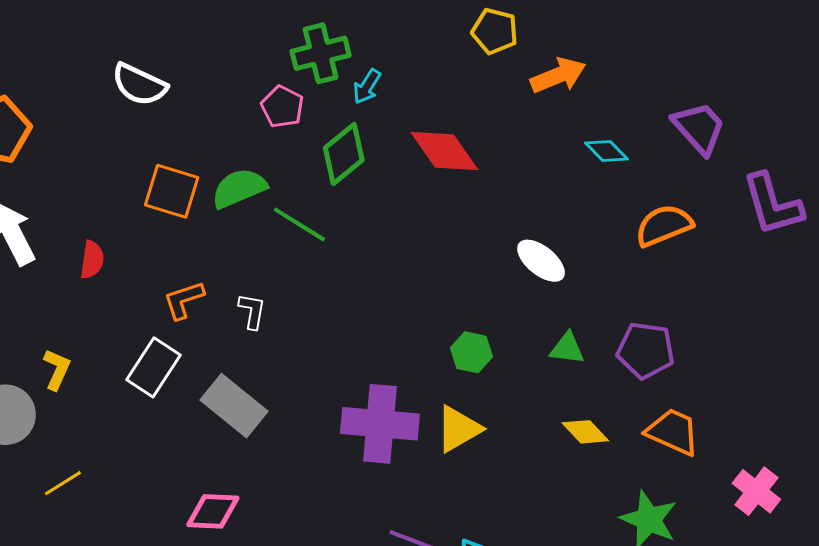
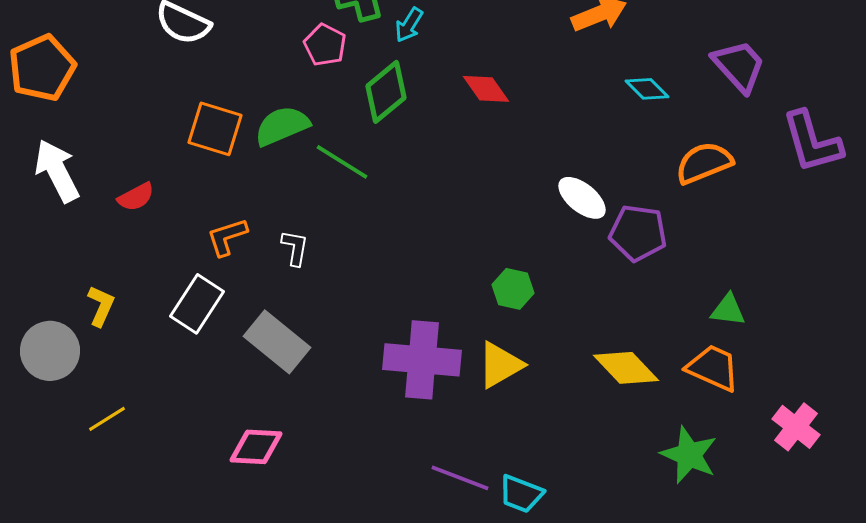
red diamond: (444, 151) -> (486, 89), size x0.7
red semicircle: (92, 260) -> (136, 197), turned 54
green triangle: (567, 348) -> (728, 310), moved
purple pentagon: (646, 350) -> (638, 233), moved
yellow diamond: (585, 432) -> (626, 368), size x1.4

